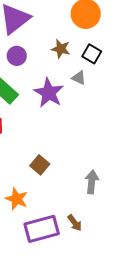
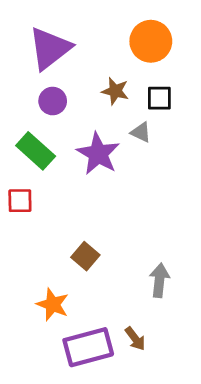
black square: (92, 54) -> (159, 98), turned -30

